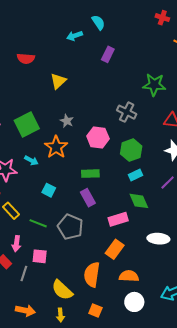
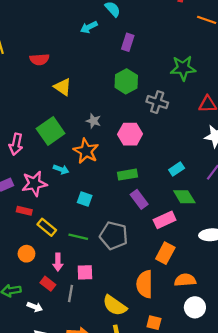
yellow triangle: (58, 81) -> (63, 87), moved, turned -36
green hexagon: (131, 150) -> (126, 81), moved
purple rectangle: (88, 198) -> (139, 199), moved

